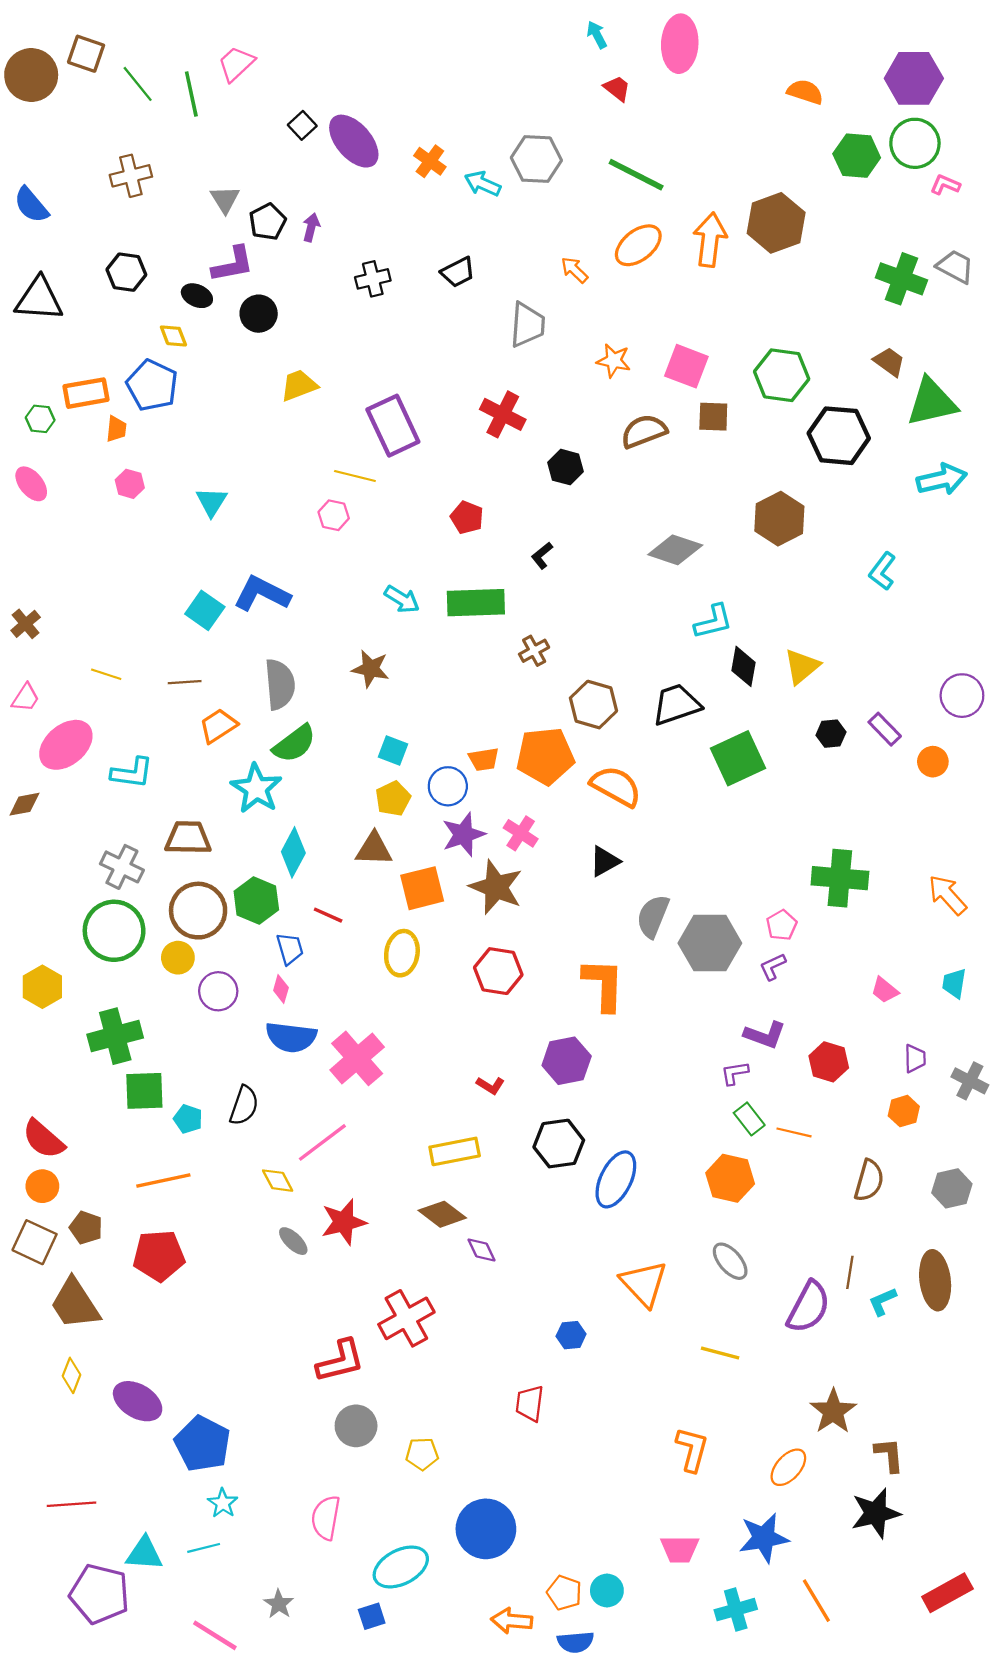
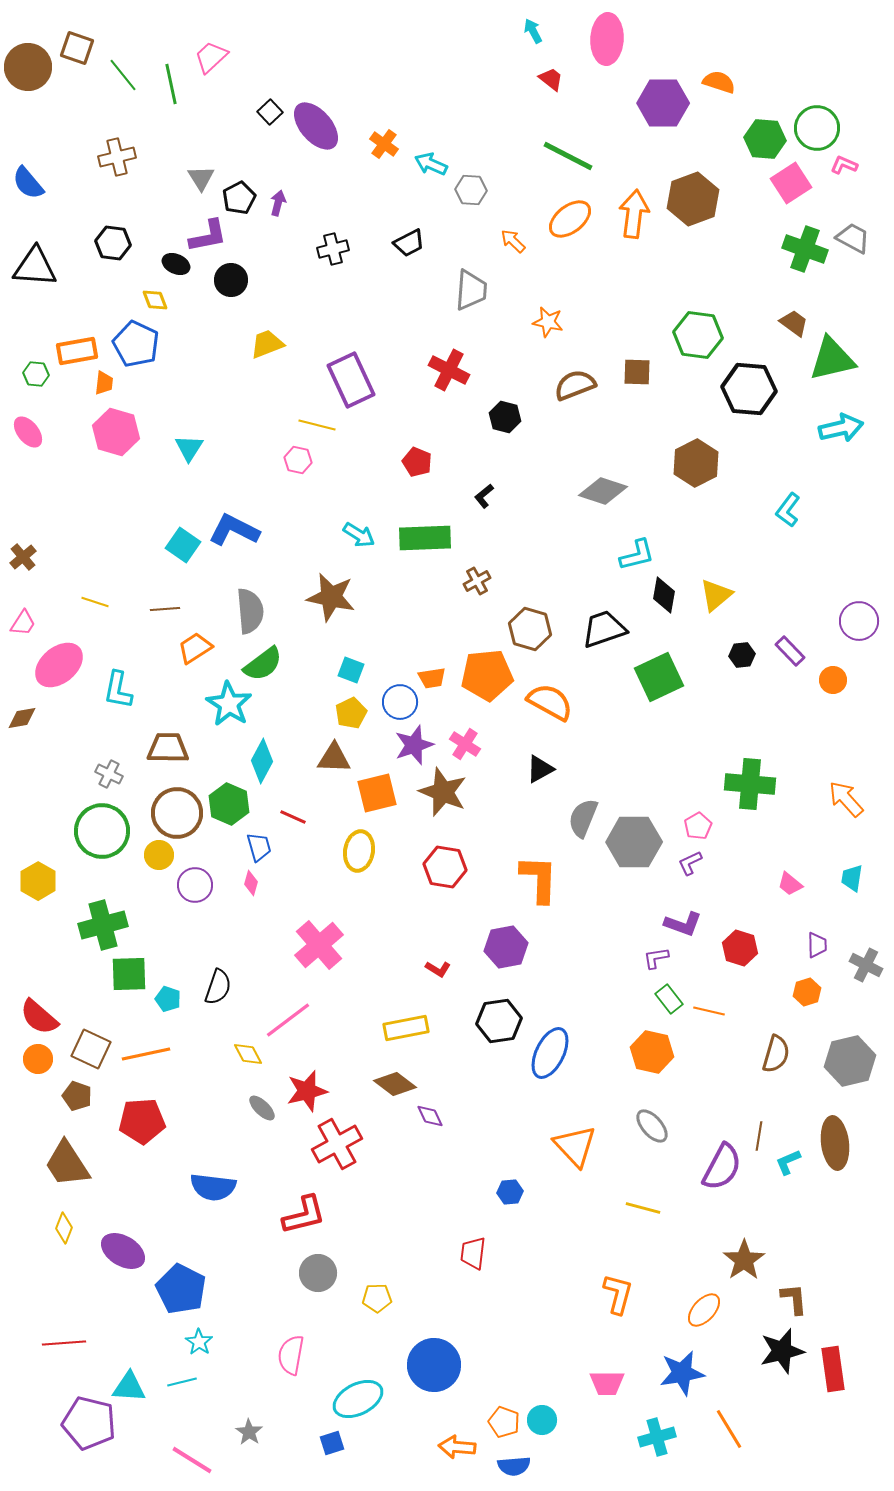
purple hexagon: (914, 78) -> (663, 103), moved
gray hexagon: (536, 159) -> (471, 190), moved, size x0.7
pink square: (686, 366) -> (791, 183), moved, turned 36
pink hexagon: (130, 484) -> (116, 432), size x1.8
brown star: (371, 669) -> (331, 597), size x1.4
cyan L-shape: (132, 773) -> (118, 690), turned 93
gray cross: (122, 867) -> (109, 774), size x0.7
blue semicircle: (291, 1037) -> (213, 1187), moved
gray hexagon: (952, 1188) -> (850, 1061), size x1.4
brown square: (35, 1242) -> (91, 1049), moved
red cross: (406, 1318) -> (337, 1144), moved
red rectangle: (947, 1593) -> (833, 1369), moved, turned -69

